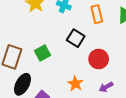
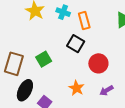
orange rectangle: (97, 14) -> (84, 21), moved

